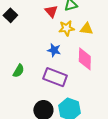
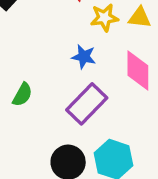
purple rectangle: (55, 77) -> (87, 104), turned -65

